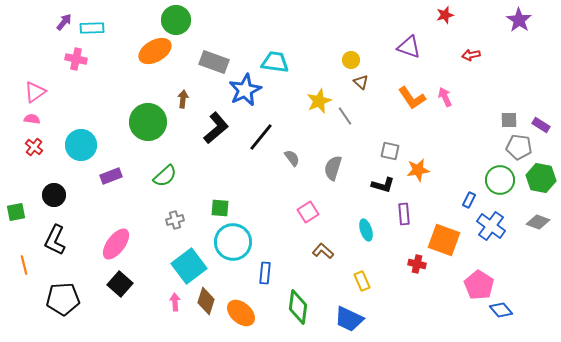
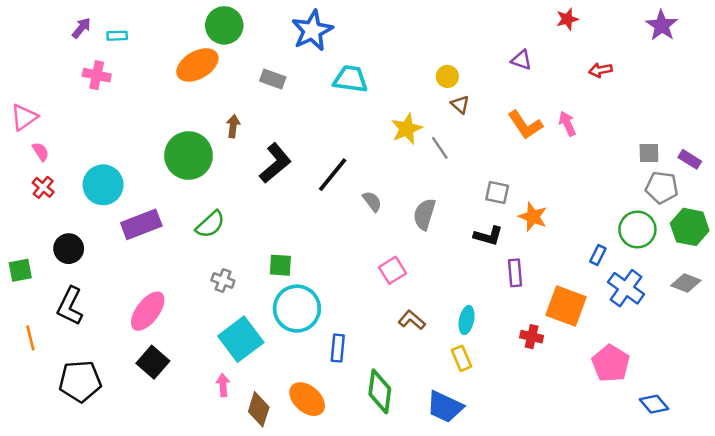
cyan rectangle: (92, 28) -> (117, 36), size x0.7
purple triangle: (409, 47) -> (521, 60), size x0.7
gray rectangle: (214, 62) -> (273, 79), size x0.7
blue star: (245, 90) -> (312, 31), moved
pink triangle: (35, 92) -> (24, 117), moved
pink semicircle: (32, 119) -> (41, 152), turned 49
orange star: (418, 170) -> (533, 217), turned 30
purple rectangle: (111, 176) -> (141, 224), size x1.4
gray cross: (175, 220) -> (223, 280), turned 36
cyan ellipse: (366, 230) -> (467, 320), moved, turned 30
brown diamond: (206, 301) -> (259, 409), moved
blue diamond: (501, 310) -> (654, 404), moved

